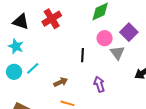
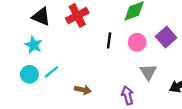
gray triangle: (117, 53) -> (148, 72), moved
black line: (82, 55) -> (109, 40), moved
brown arrow: (61, 82) -> (83, 90), turned 32

